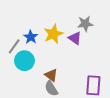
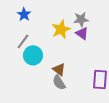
gray star: (85, 24) -> (81, 19), moved
blue star: (31, 37) -> (24, 14), moved

